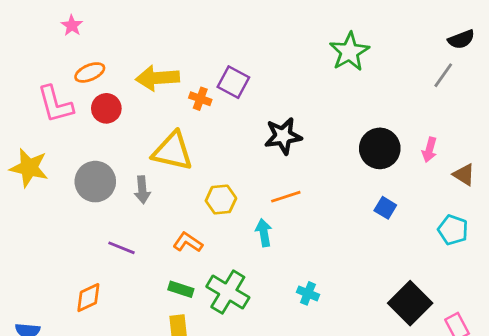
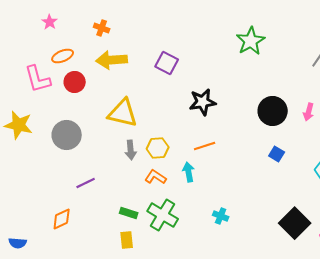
orange cross: (200, 99) -> (102, 28), moved
gray arrow: (142, 190) -> (131, 150), moved
orange L-shape: (188, 242) -> (156, 177), moved
purple line: (122, 248) -> (86, 183), turned -48

